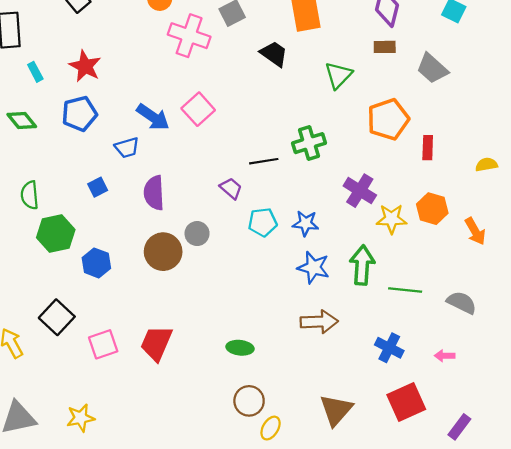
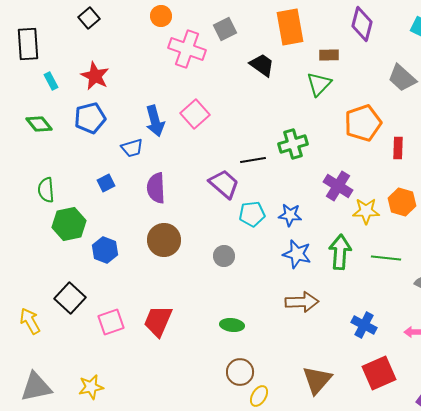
brown rectangle: (385, 47) -> (329, 55), moved
blue arrow: (153, 117) -> (155, 121), turned 40
purple trapezoid: (231, 188) -> (224, 184), size x1.5
gray circle: (197, 234) -> (224, 256), moved
green line: (405, 290) -> (386, 258), moved

